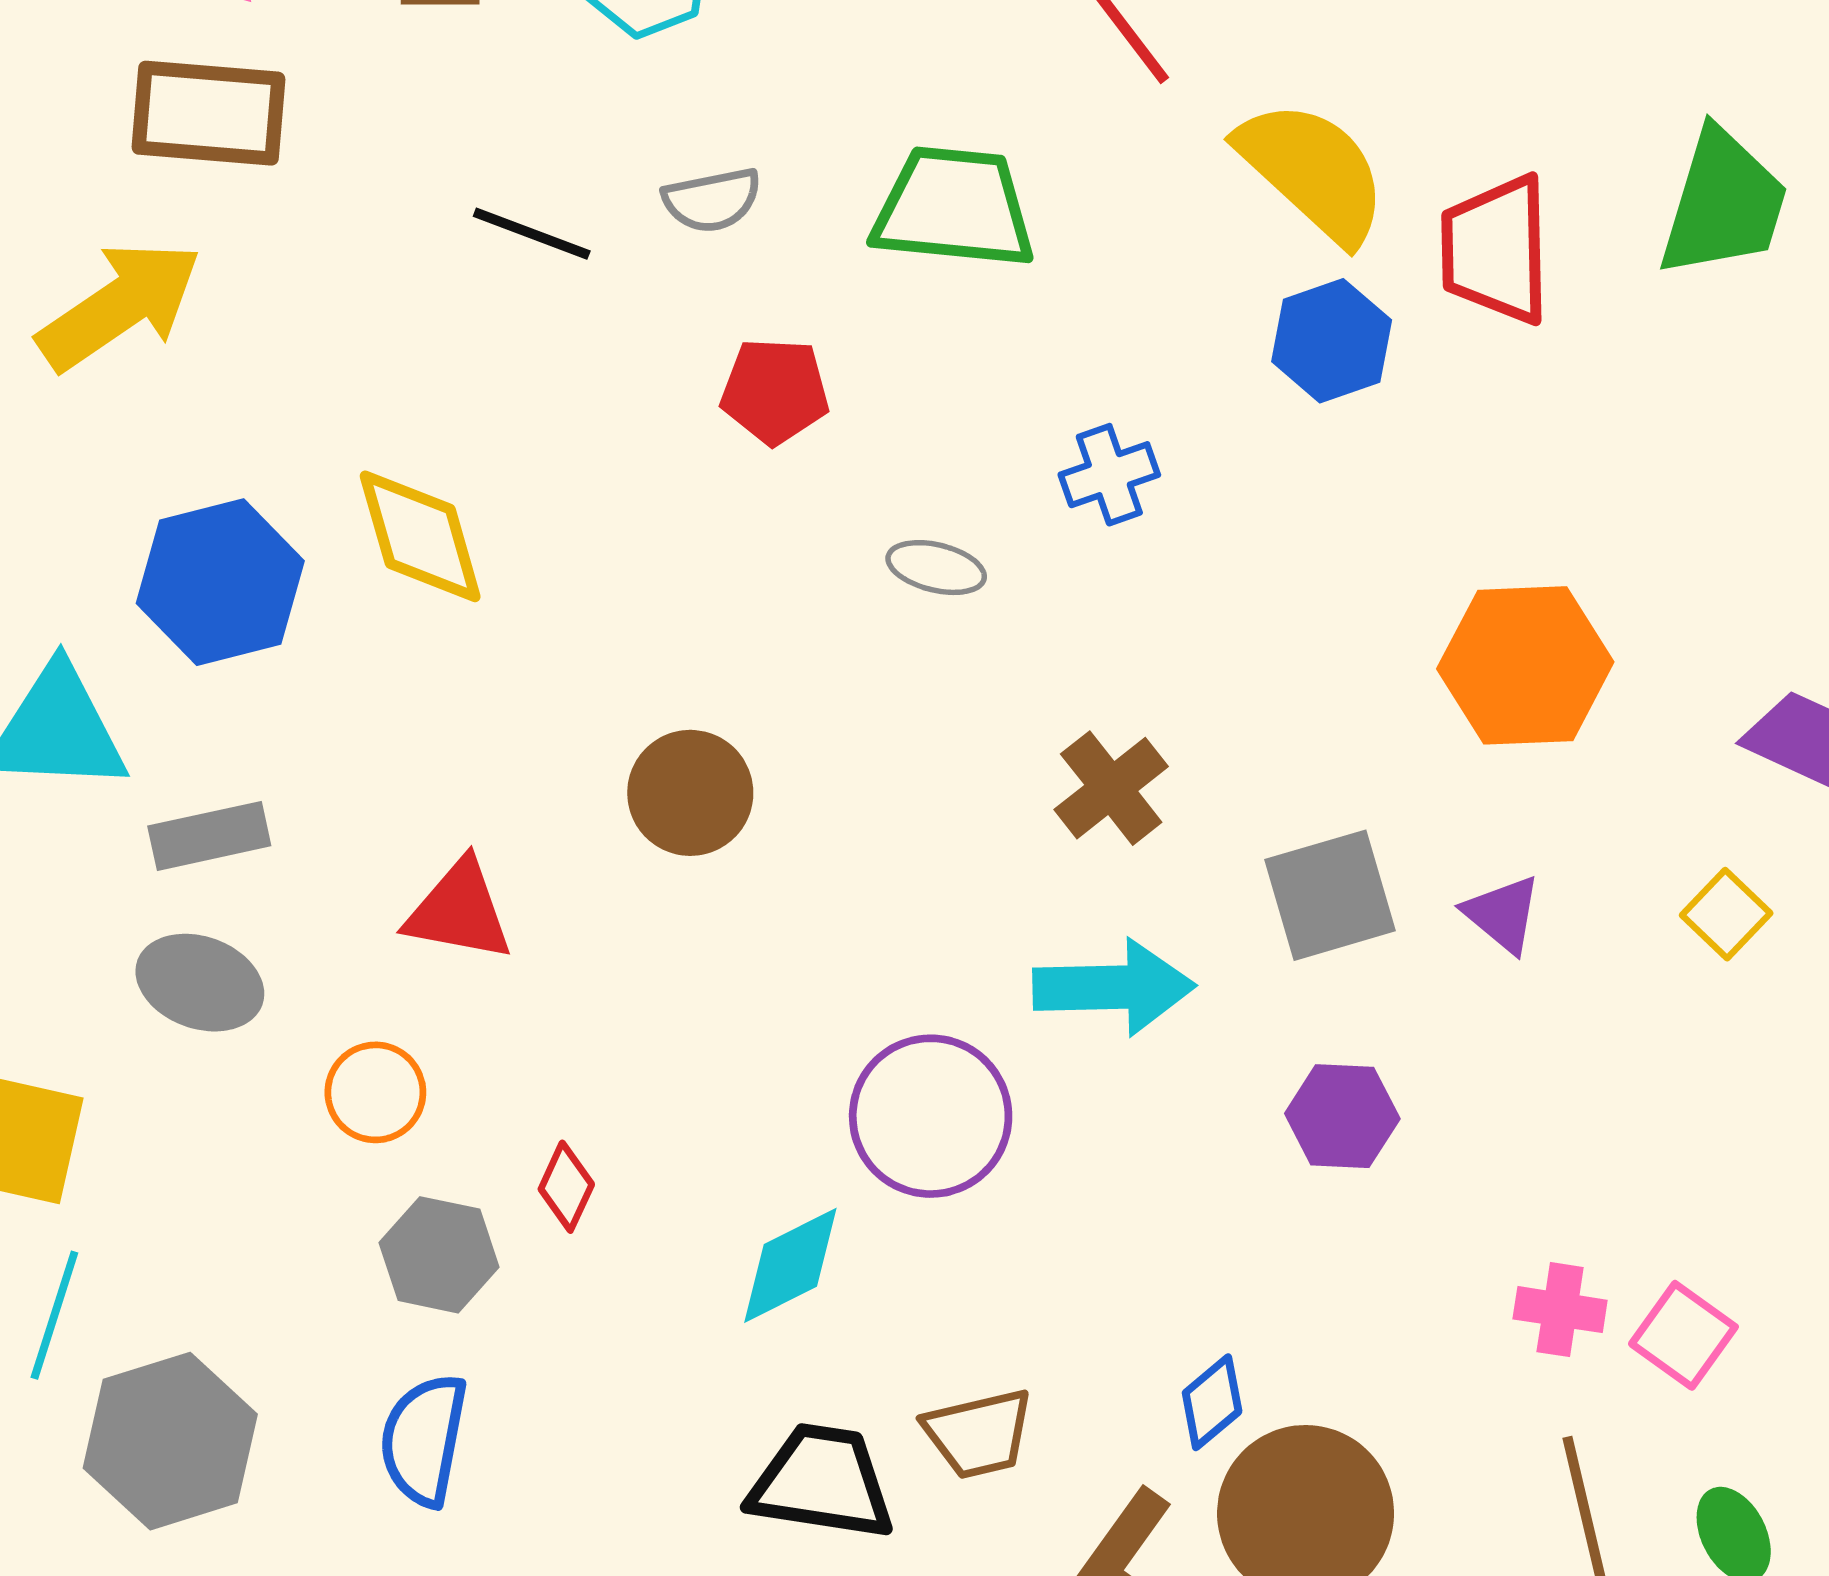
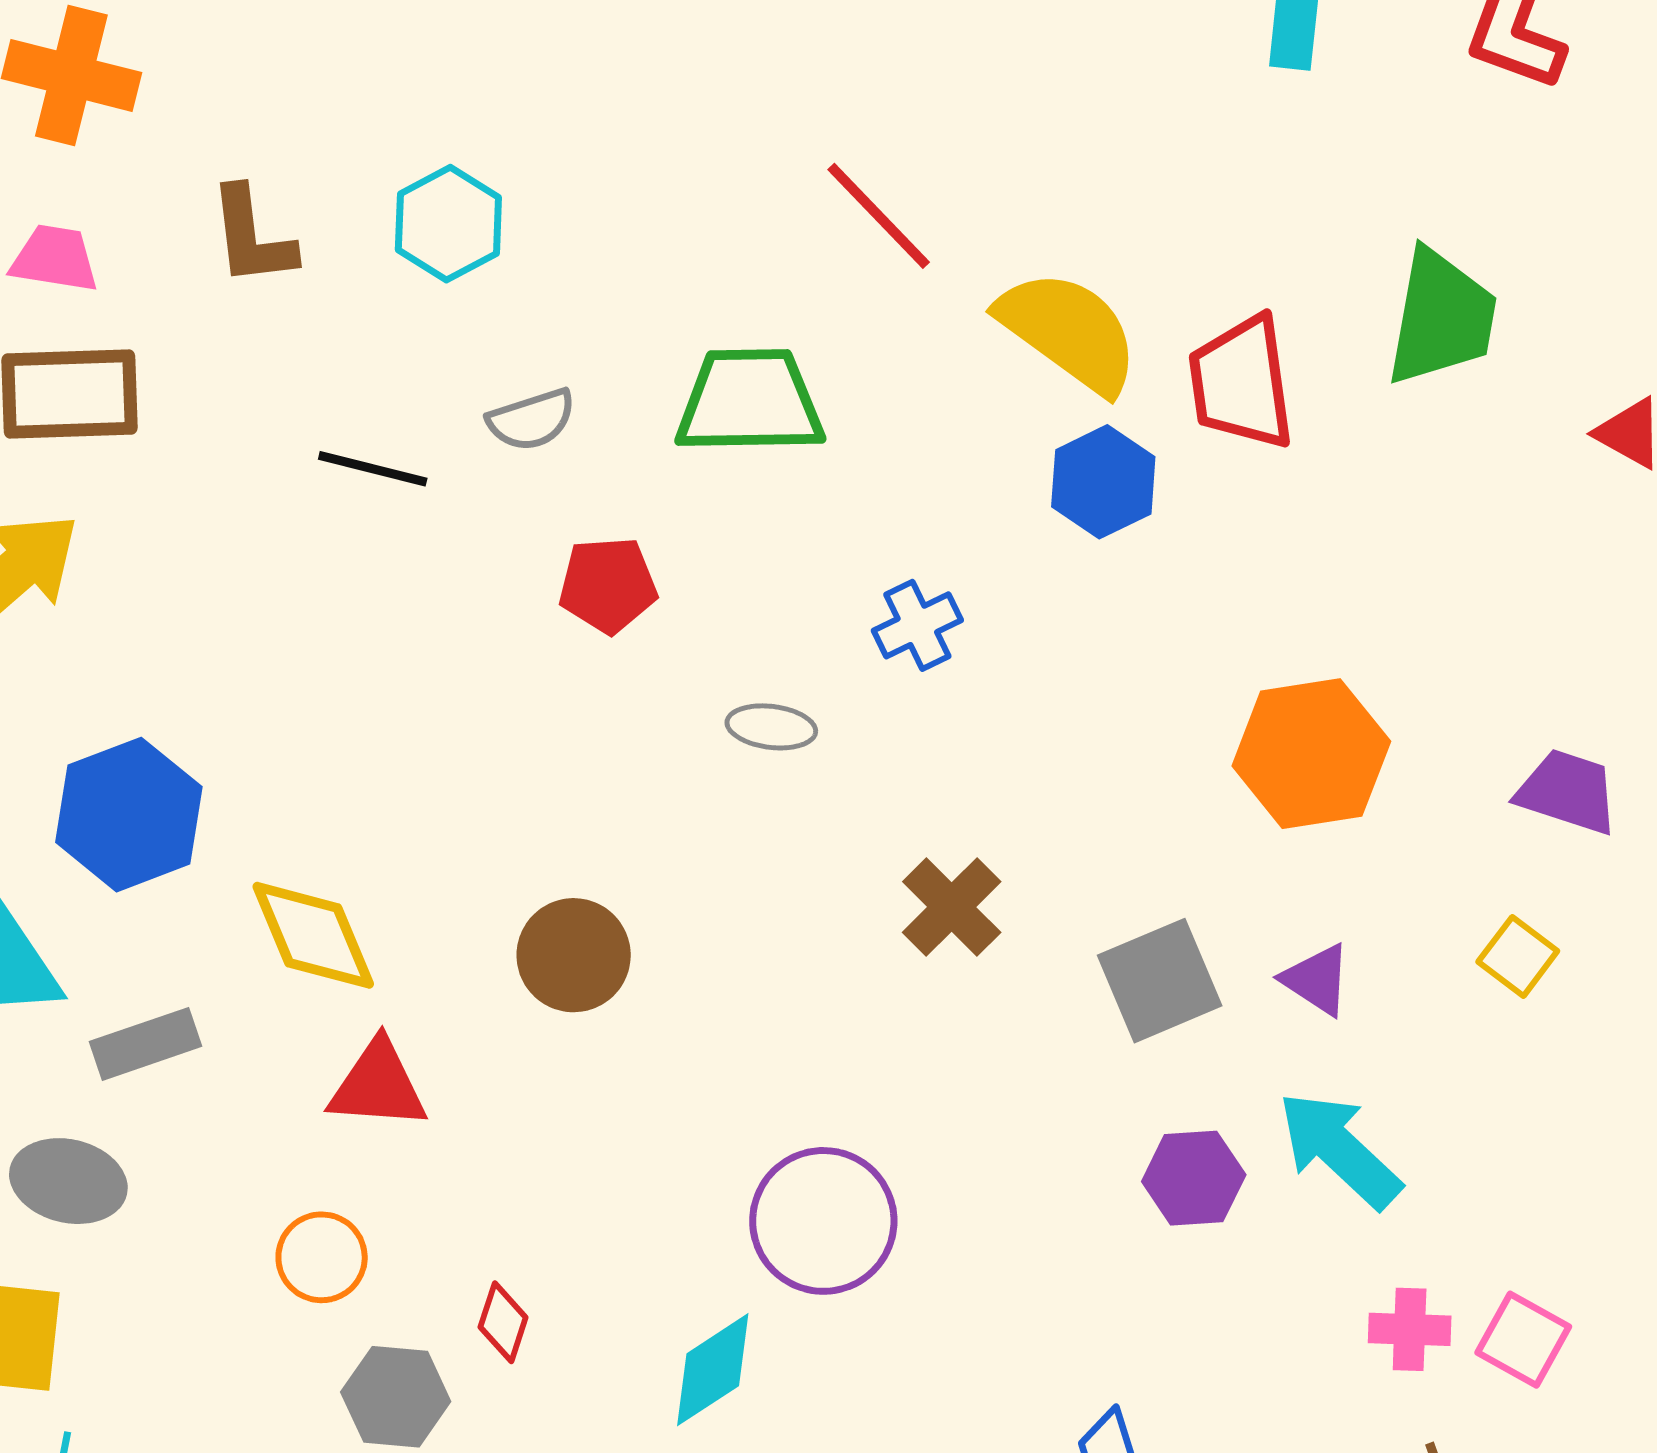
yellow diamond: (420, 536) -> (313, 935), moved
gray ellipse: (200, 983) -> (68, 1181), moved
cyan arrow: (1114, 987) -> (1339, 1150), moved, turned -129

